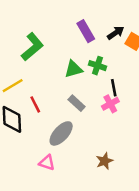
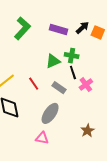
purple rectangle: (86, 31) -> (59, 30), turned -36
green L-shape: (32, 47) -> (22, 28), moved
black line: (114, 88) -> (73, 73), moved
red line: (35, 104) -> (34, 84), moved

